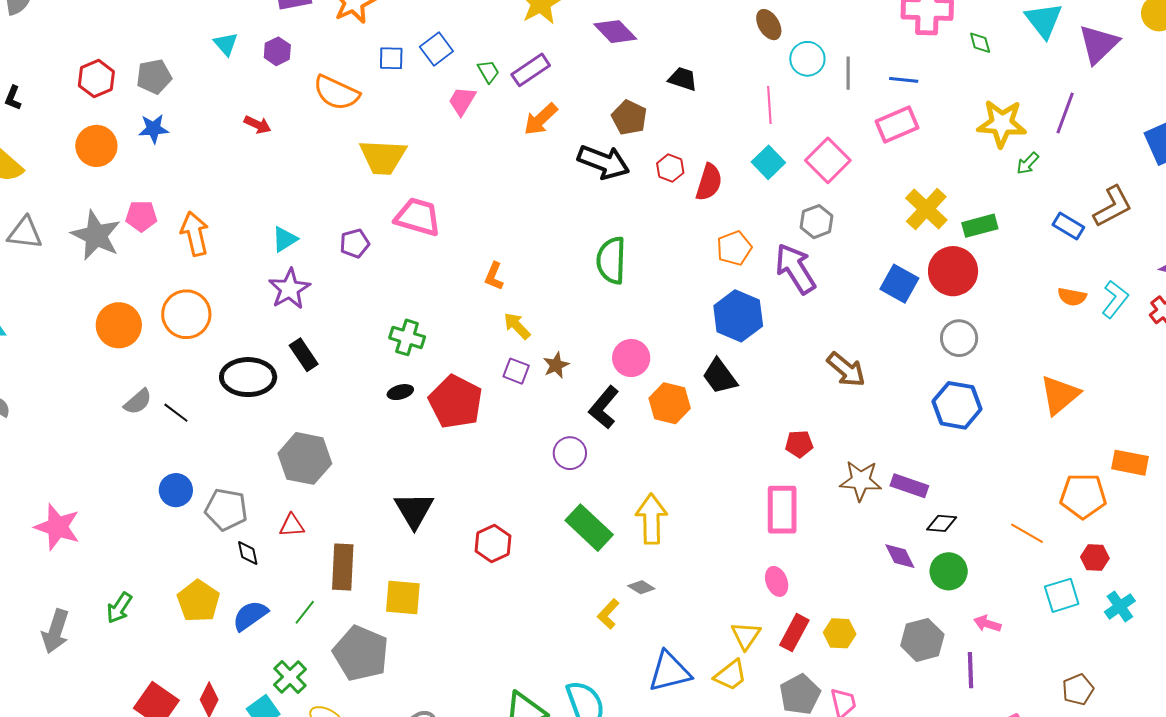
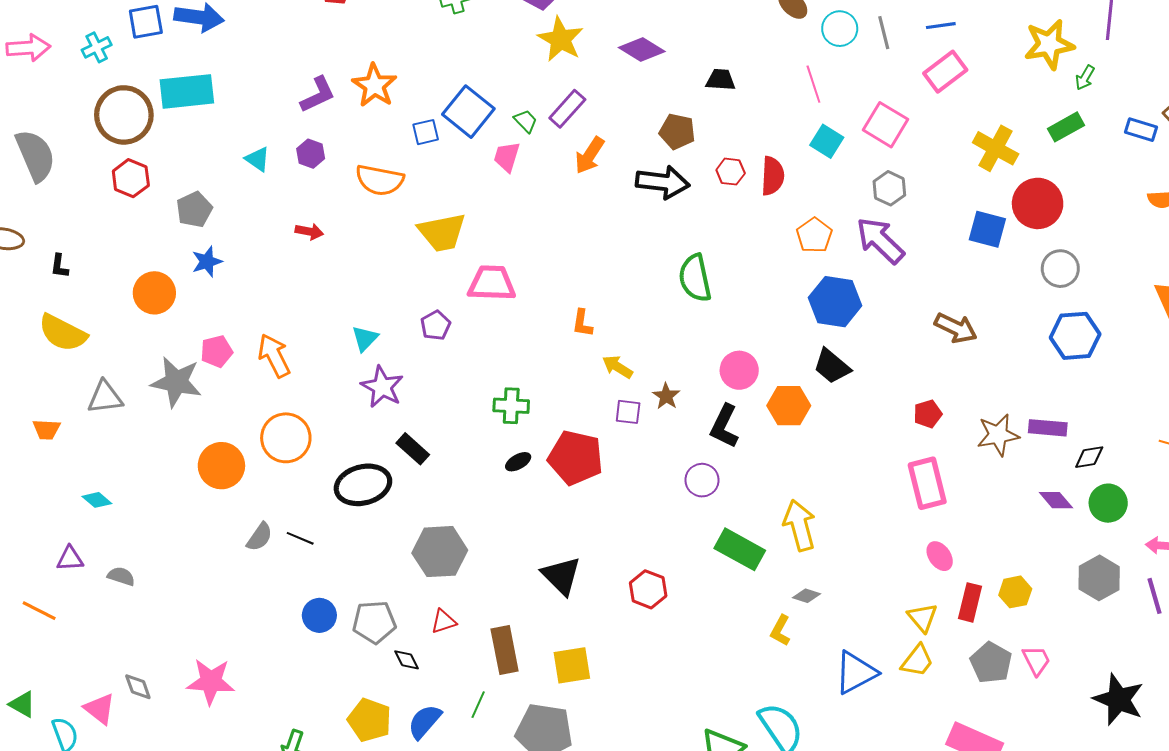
blue square: (436, 49) -> (468, 112), size x1.5
red hexagon: (96, 79) -> (131, 178), moved
green rectangle: (980, 226) -> (1066, 127), moved

